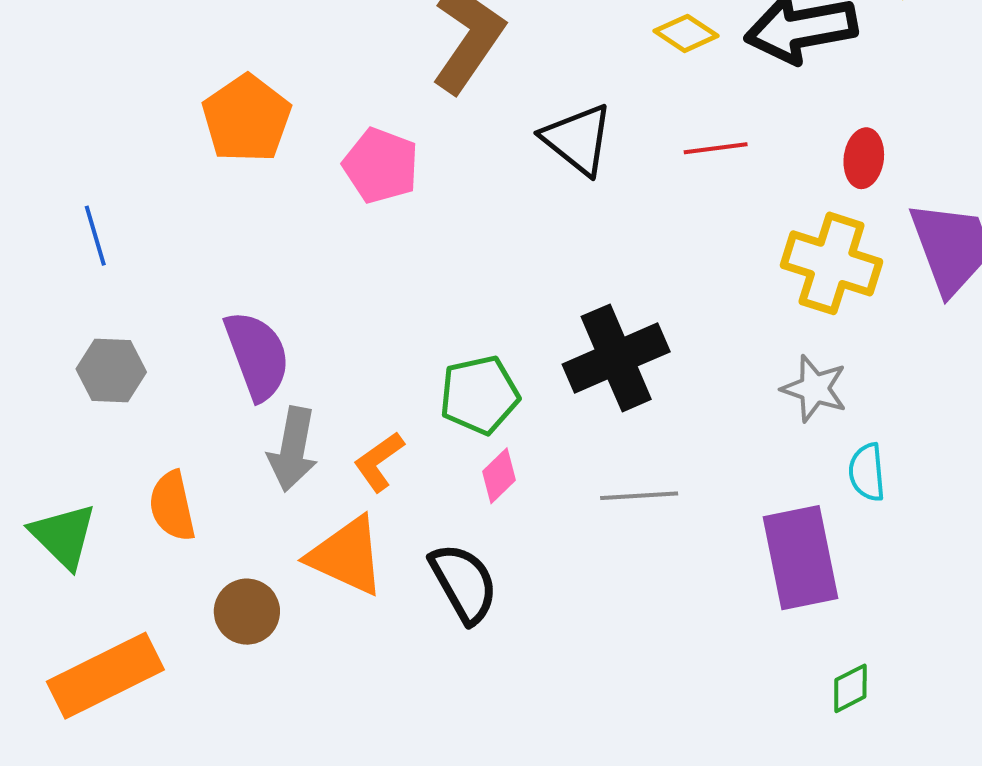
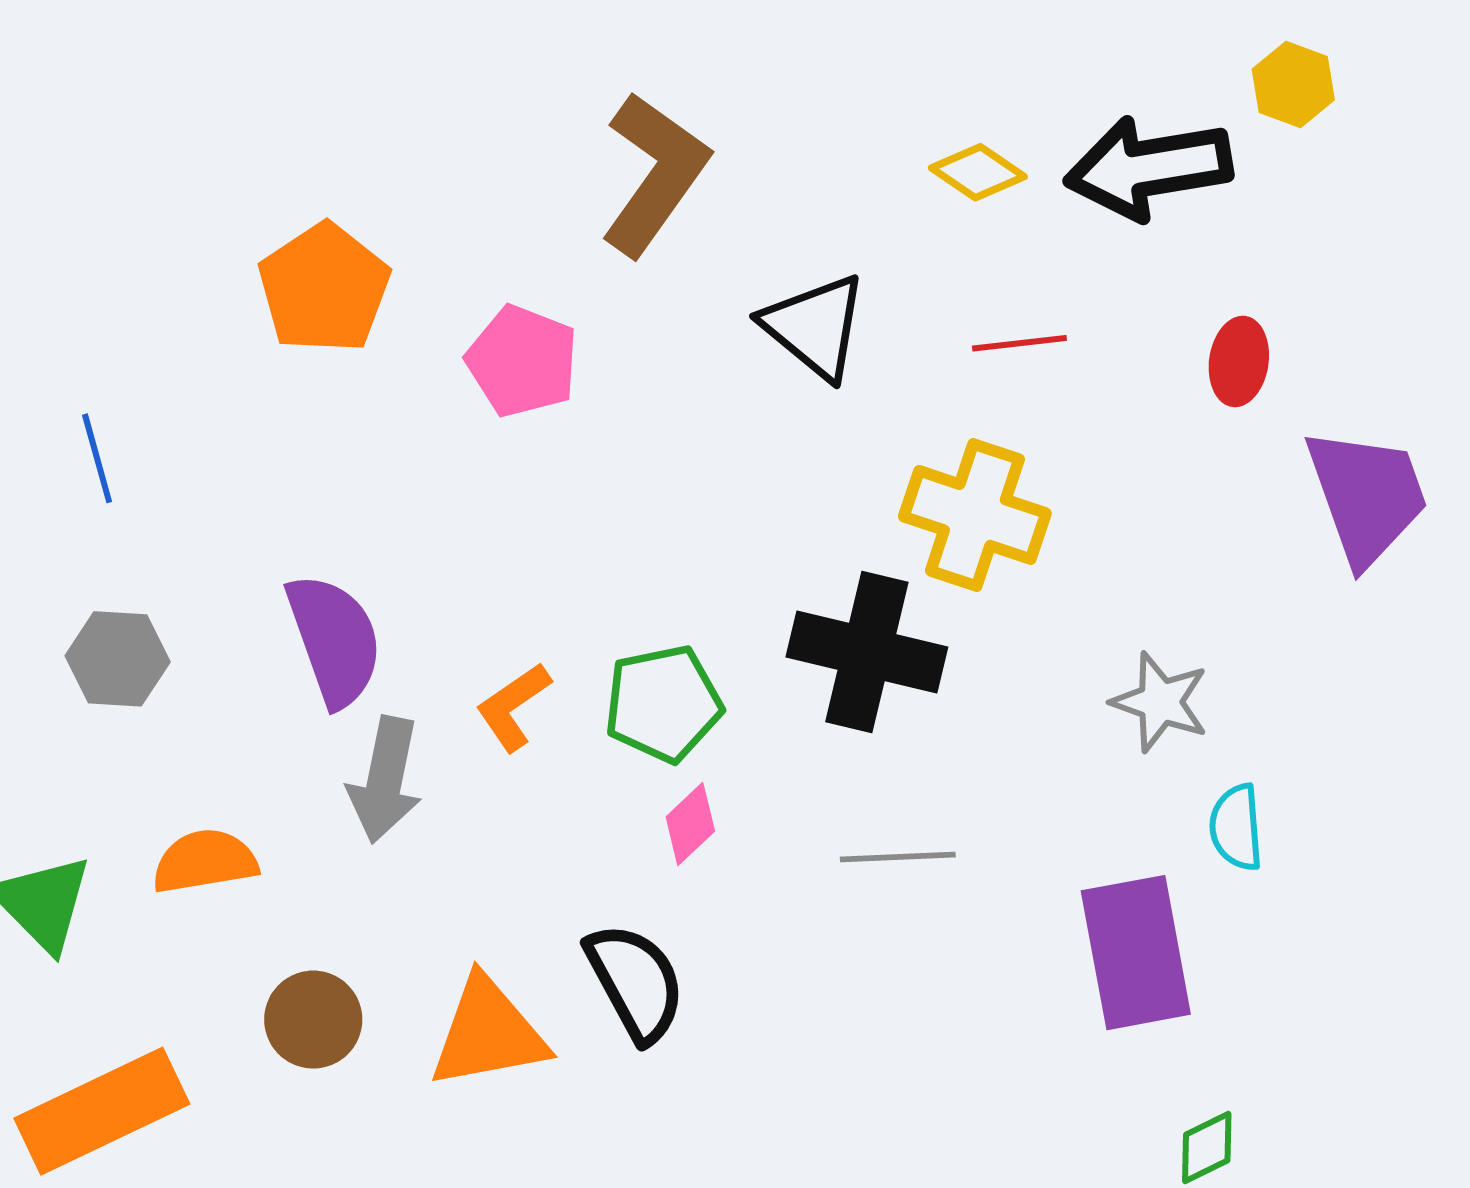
yellow cross: (832, 263) -> (975, 515), moved
black cross: (616, 358) -> (867, 652), turned 36
orange L-shape: (379, 462) -> (513, 707), moved
orange semicircle: (172, 506) -> (205, 861), turned 92
orange triangle: (347, 556) -> (488, 1033), moved, turned -36

